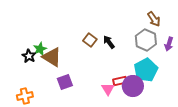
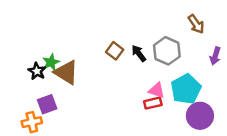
gray hexagon: (146, 40) -> (167, 51), moved
purple square: (65, 82) -> (47, 104), moved
purple circle: (133, 86) -> (200, 116), moved
pink triangle: (108, 89) -> (157, 90), moved, turned -40

